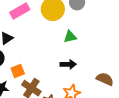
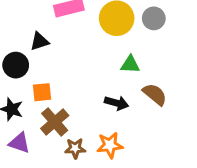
brown semicircle: (105, 79) -> (155, 94), moved

